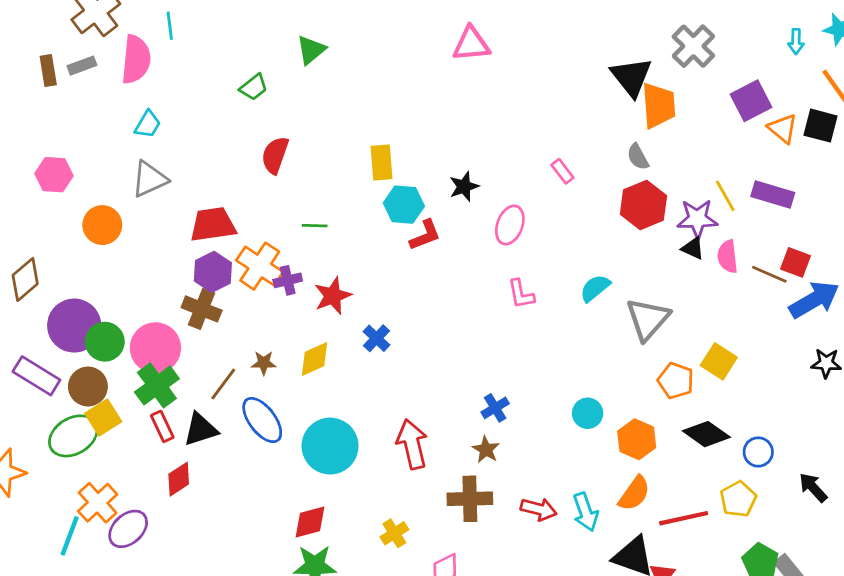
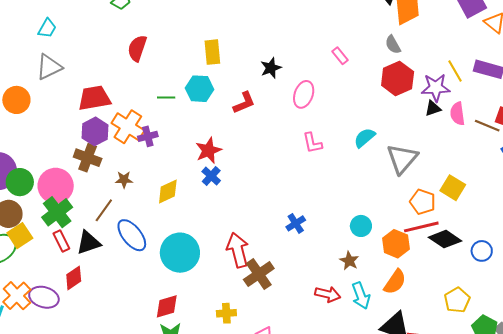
cyan hexagon: (404, 205) -> (199, 89), moved
black triangle: (693, 248) -> (433, 108), turned -42
red star: (333, 296) -> (209, 150), moved
brown star: (264, 363) -> (124, 180), moved
brown star: (486, 450) -> (349, 261), moved
brown cross: (470, 499) -> (259, 274), moved, turned -32
yellow pentagon: (738, 499) -> (457, 300), moved
red line: (684, 518) -> (421, 227), moved
purple ellipse: (128, 529) -> (44, 297), moved, turned 60
yellow cross: (394, 533) -> (226, 313), turned 30

